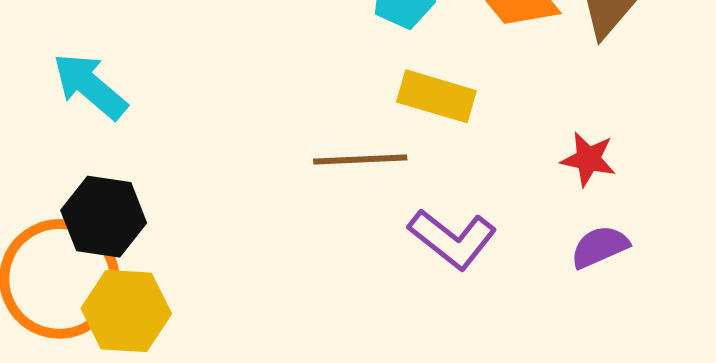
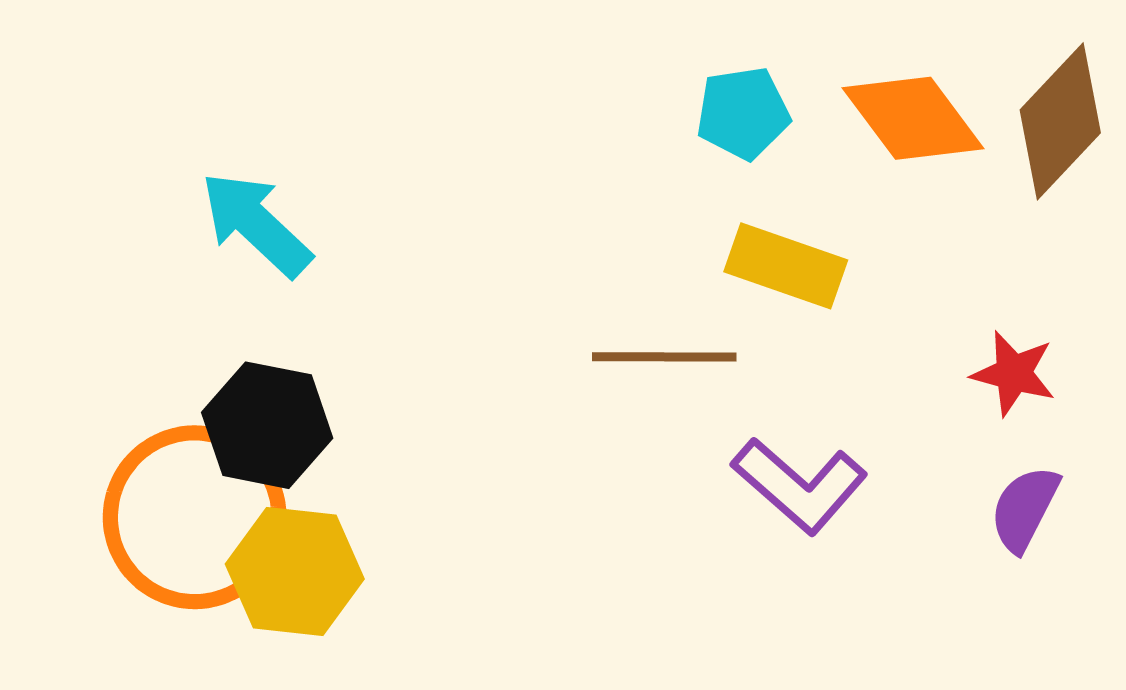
purple semicircle: (600, 247) -> (1025, 509), turned -42

